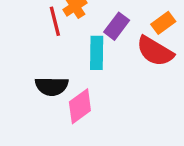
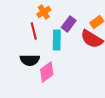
red line: (55, 21) -> (34, 31), moved

